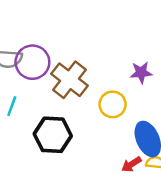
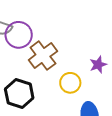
purple star: (141, 73) -> (98, 65), turned -30

